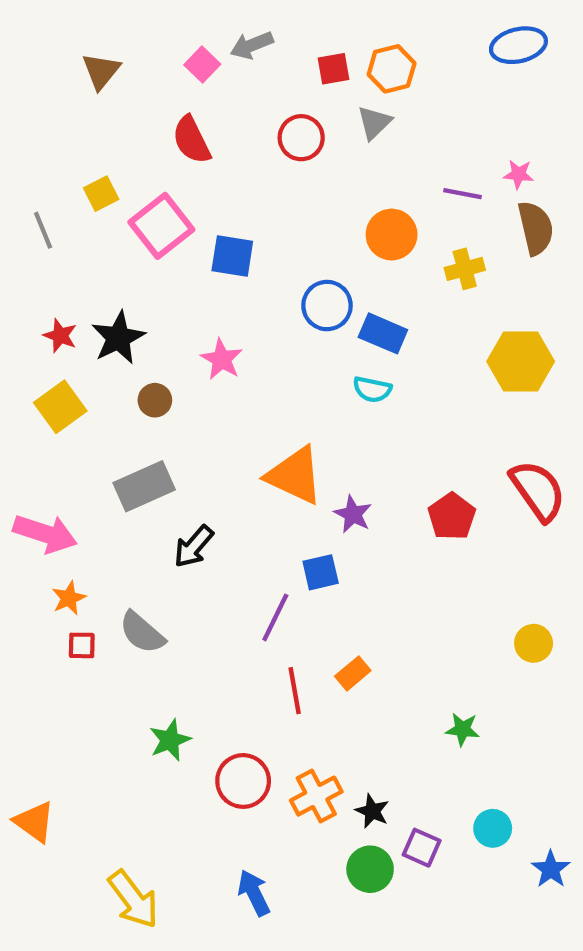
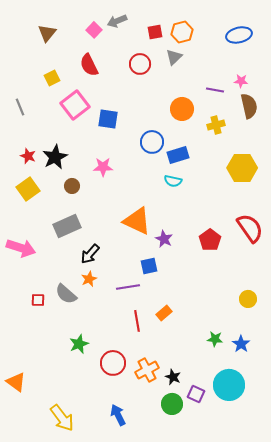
blue ellipse: (518, 45) -> (239, 35), moved
yellow square: (101, 194) -> (52, 78), moved
blue rectangle: (383, 333) -> (178, 155), turned -40
pink star: (222, 359) -> (103, 167), turned -30
orange star: (69, 598) -> (89, 279), moved
purple line: (275, 617) -> (128, 287), turned 55
cyan circle: (493, 828) -> (229, 385), size x1.8
blue star: (551, 869) -> (241, 344), moved

